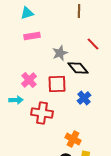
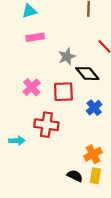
cyan arrow: (16, 100) -> (17, 141), moved
orange cross: (73, 139) -> (93, 154), moved, turned 35

